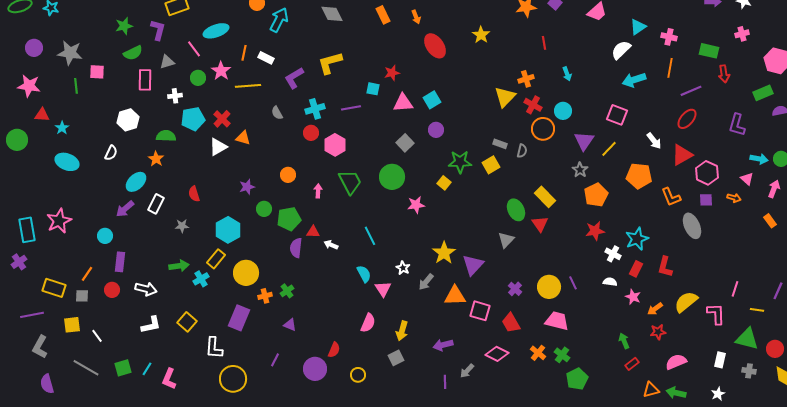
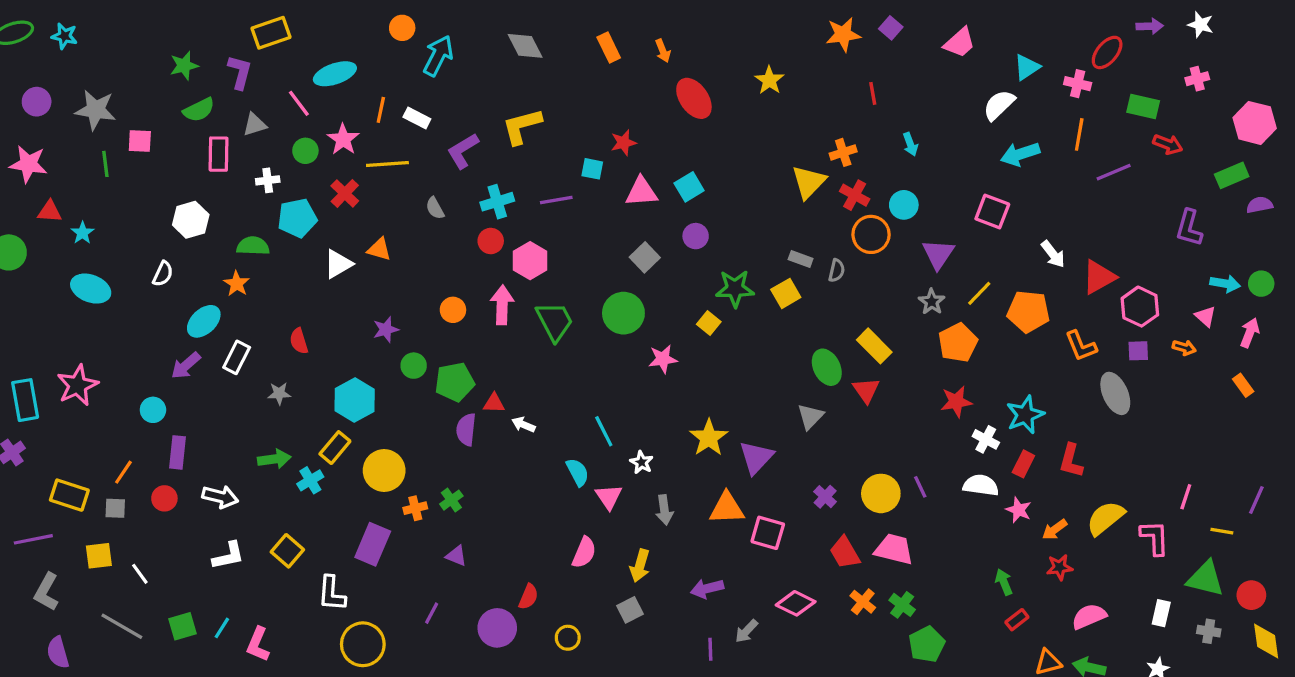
red arrow: (724, 74) -> (1168, 144), turned -60
red cross: (222, 119) -> (345, 193), moved
red ellipse: (687, 119) -> (1107, 52), moved
yellow line: (609, 149) -> (979, 293), moved
pink arrow: (318, 191) -> (502, 305), moved, size x1.6
cyan line: (370, 236) -> (604, 431), moved
gray arrow: (426, 282) -> (664, 510), moved, turned -48
white semicircle: (610, 282) -> (981, 485), size x1.5
red trapezoid: (511, 323) -> (845, 552), moved

